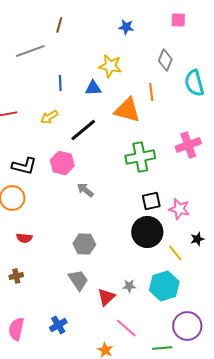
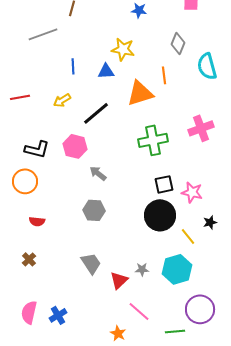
orange triangle: (127, 110) -> (140, 93), turned -32
gray hexagon: (84, 244) -> (94, 210), moved
brown cross: (16, 276) -> (29, 259), turned -32
blue cross: (58, 325) -> (58, 315), moved

